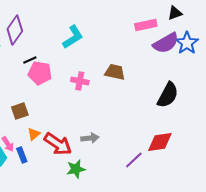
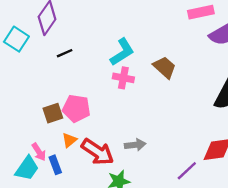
cyan L-shape: (73, 37) -> (122, 52), moved
brown trapezoid: (115, 72) -> (165, 67), turned 30
pink pentagon: (40, 73) -> (76, 108), moved

